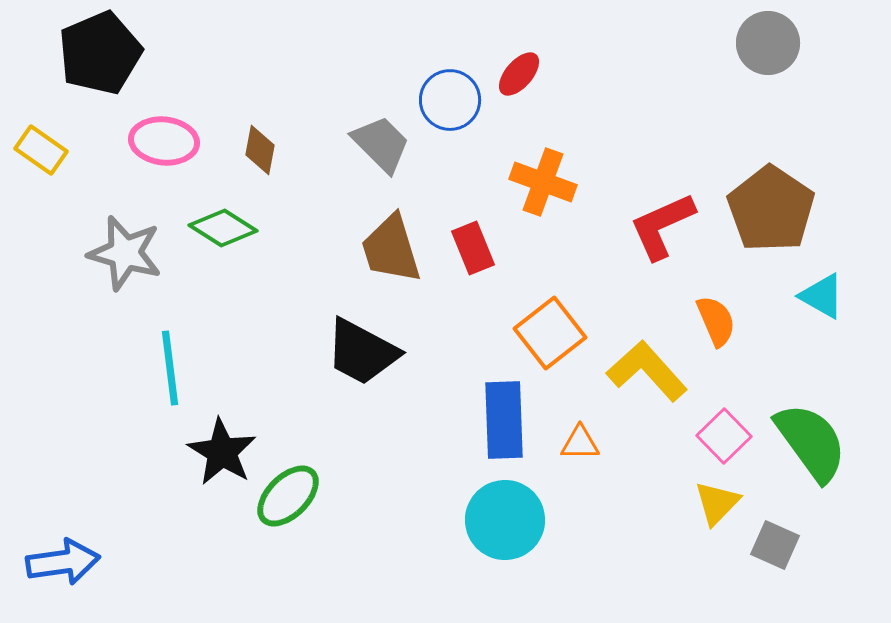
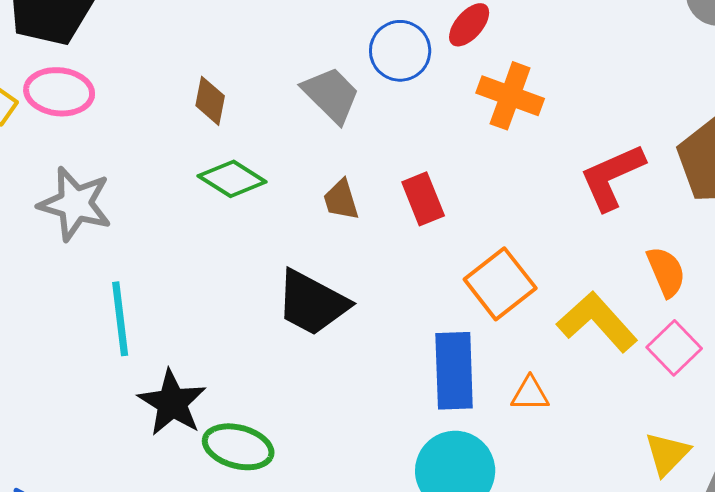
pink ellipse: (164, 141) -> (59, 92), moved
orange cross: (543, 182) -> (510, 96), moved
green diamond: (223, 228) -> (232, 179), moved
brown trapezoid: (391, 249) -> (341, 200), size x0.6
pink square: (724, 436) -> (674, 348), moved
green ellipse: (288, 496) -> (238, 447), turned 60

